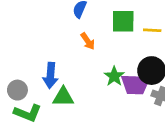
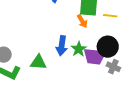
orange arrow: (88, 41) -> (82, 21), moved
blue arrow: (50, 75) -> (62, 46), moved

